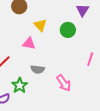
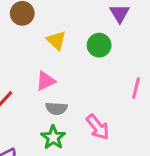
pink triangle: (29, 43) -> (46, 81), moved, turned -32
green star: (20, 85) -> (53, 137), moved

